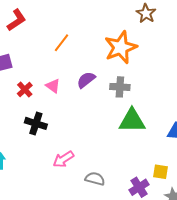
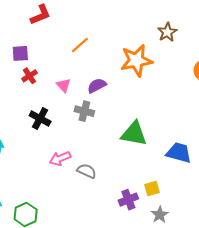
gray cross: (120, 87) -> (84, 111), moved
red cross: (25, 90) -> (29, 76), moved
yellow square: (160, 172) -> (152, 189), turned -35
gray semicircle: (95, 179) -> (87, 171), moved

